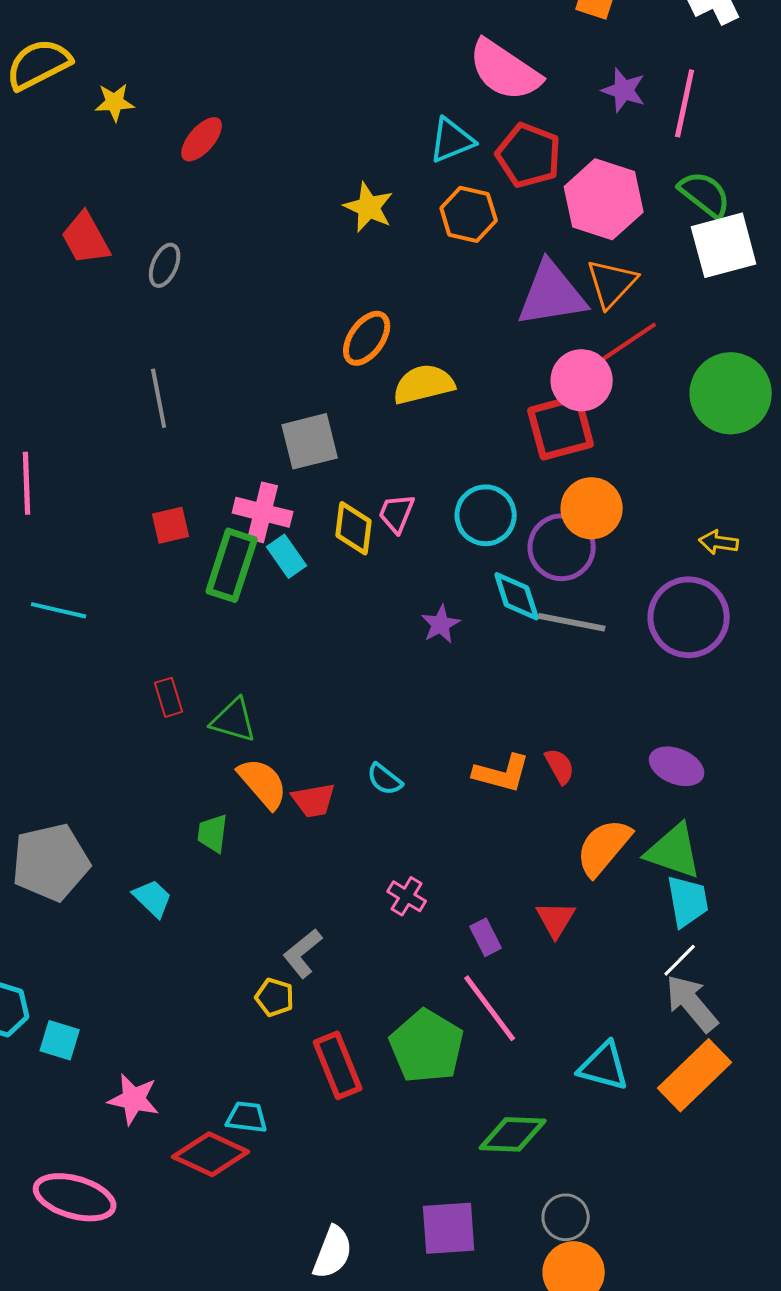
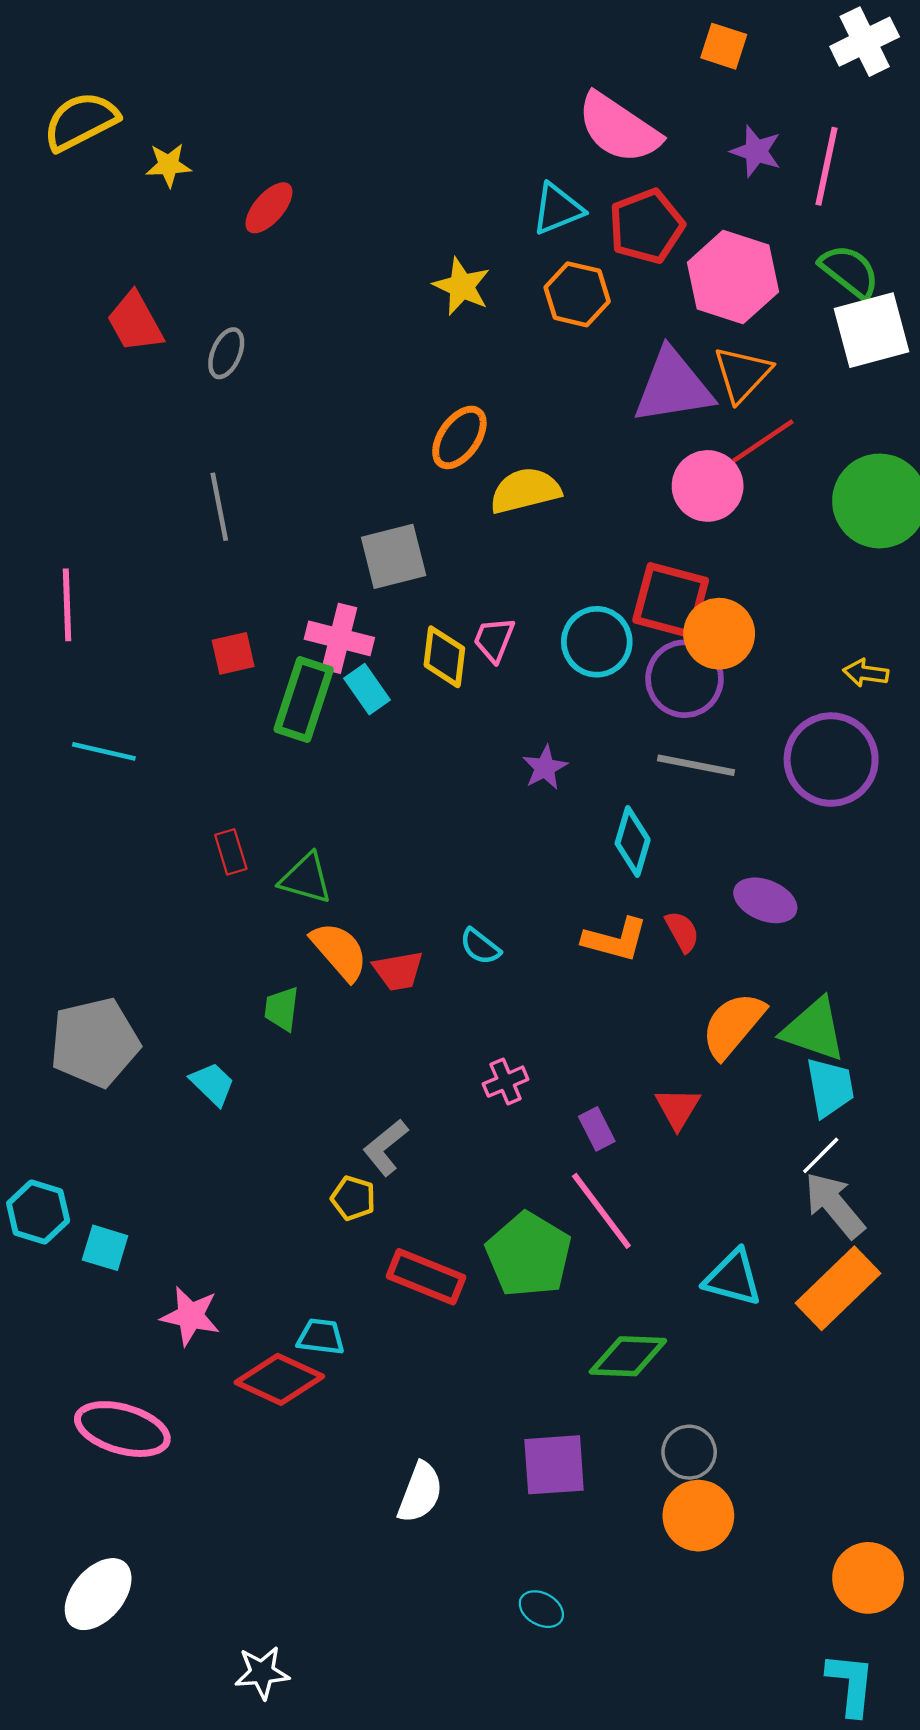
red pentagon: (529, 155) -> (646, 226), turned 30
red square: (561, 427) -> (671, 600), moved, turned 30
cyan diamond: (517, 596) -> (633, 841), moved, turned 34
purple ellipse: (677, 766) -> (765, 900), moved
pink cross: (407, 896) -> (506, 1082), turned 36
red rectangle: (338, 1065) -> (426, 1277), turned -46

